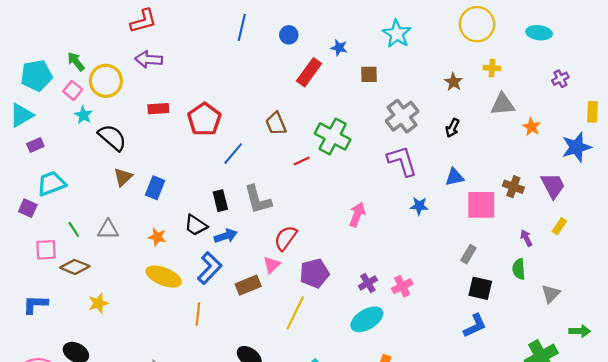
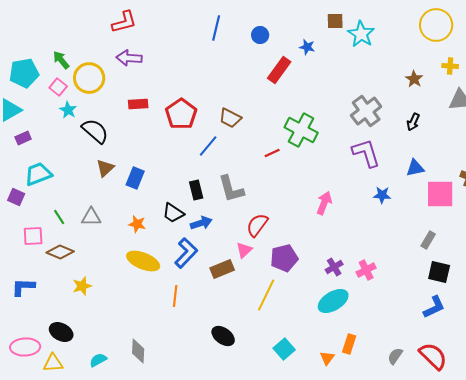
brown square: (369, 74) -> (335, 21), moved
brown trapezoid: (276, 124) -> (230, 118), moved, turned -40

